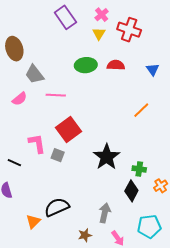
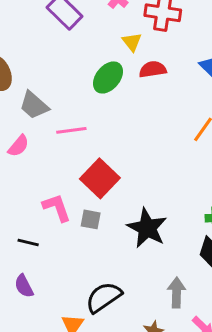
yellow triangle: (99, 34) -> (132, 42), moved
green ellipse: (86, 65) -> (108, 77), turned -35
black star: (107, 157) -> (147, 228), moved

